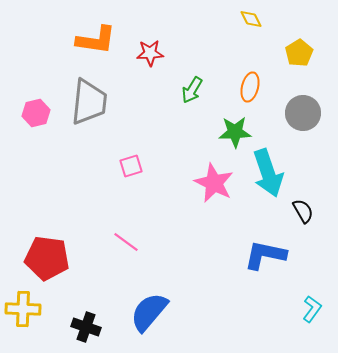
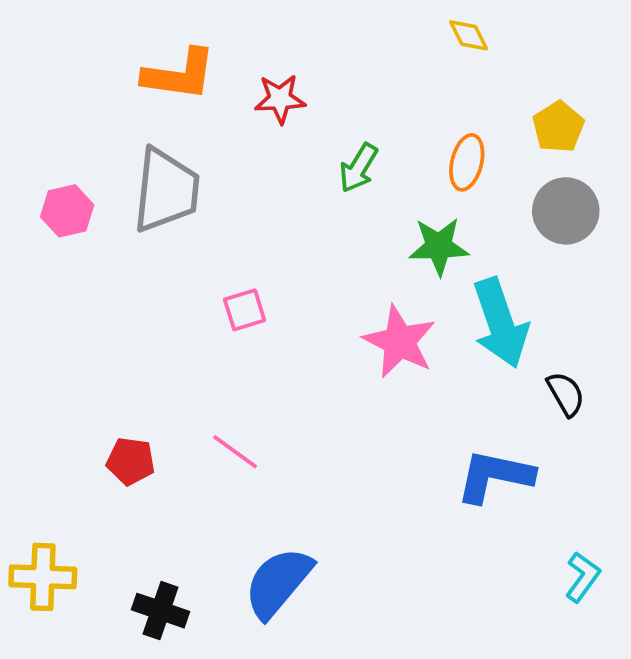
yellow pentagon: (299, 53) -> (558, 127), moved
red pentagon: (47, 258) -> (131, 461), moved, size x0.6

